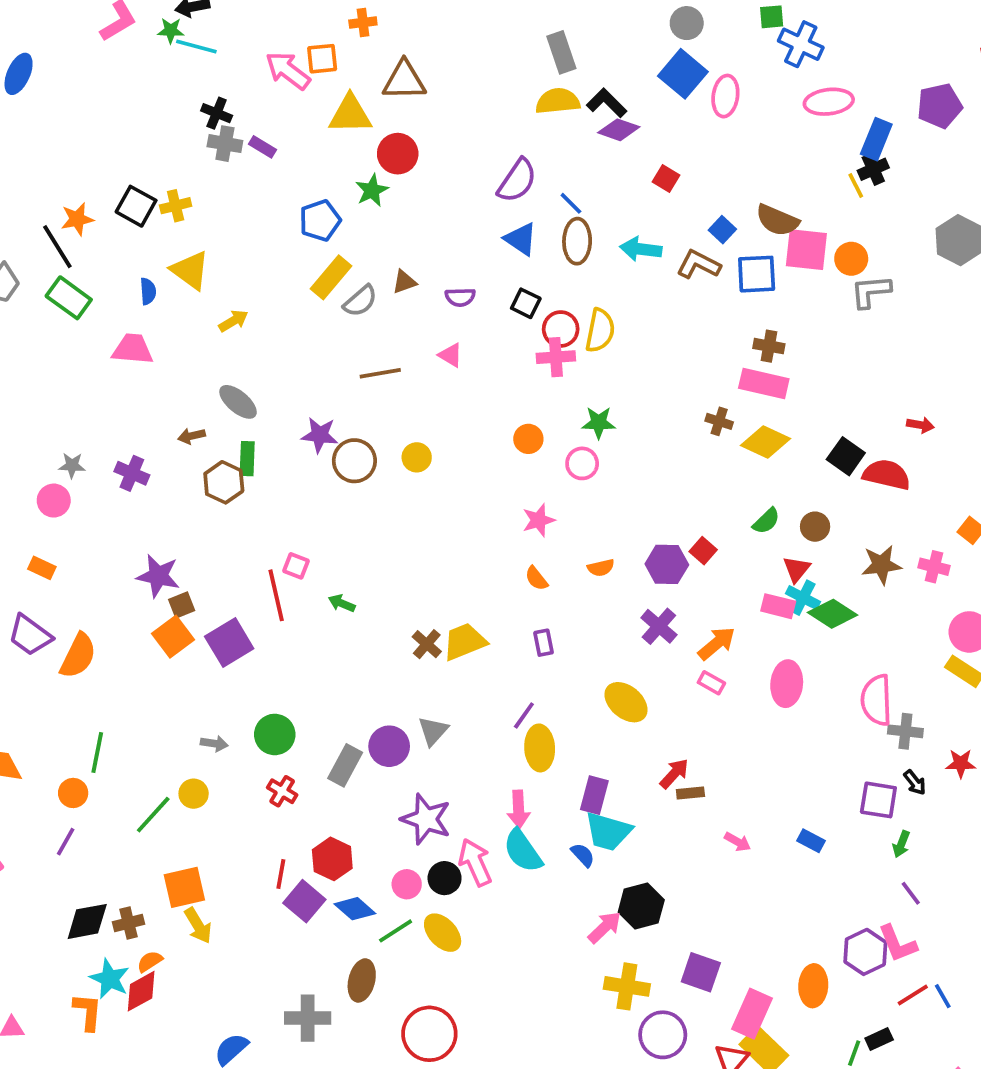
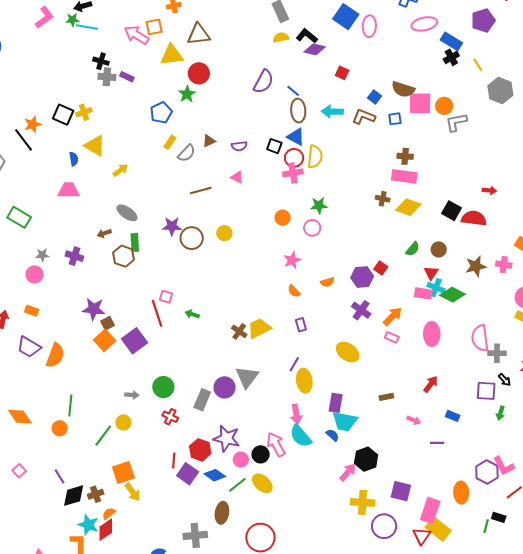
yellow semicircle: (558, 101) -> (281, 37), size x0.7
blue rectangle: (876, 139) -> (451, 41), turned -75
yellow line: (856, 186) -> (478, 65), moved
blue triangle: (521, 239) -> (296, 137), moved
blue square: (757, 274) -> (395, 119), size x0.6
yellow rectangle: (331, 277) -> (170, 142), size x0.6
green rectangle: (69, 298) -> (19, 217), moved
gray triangle: (433, 731) -> (247, 377), size x1.4
red arrow: (674, 774) -> (431, 384), moved
purple star: (426, 819) -> (227, 438), moved
purple line: (66, 842) -> (59, 476), moved, turned -56
purple line: (911, 893) -> (437, 443), moved, turned -48
black rectangle: (879, 1039) -> (499, 517), turned 48

